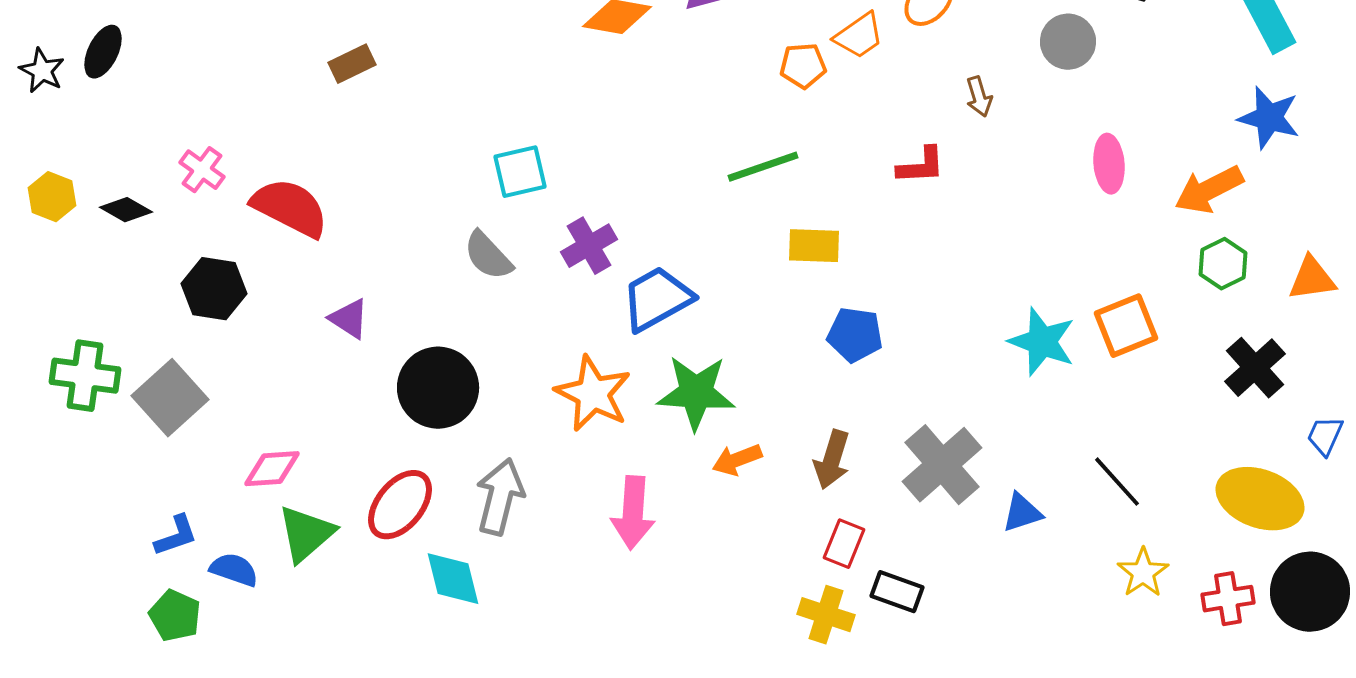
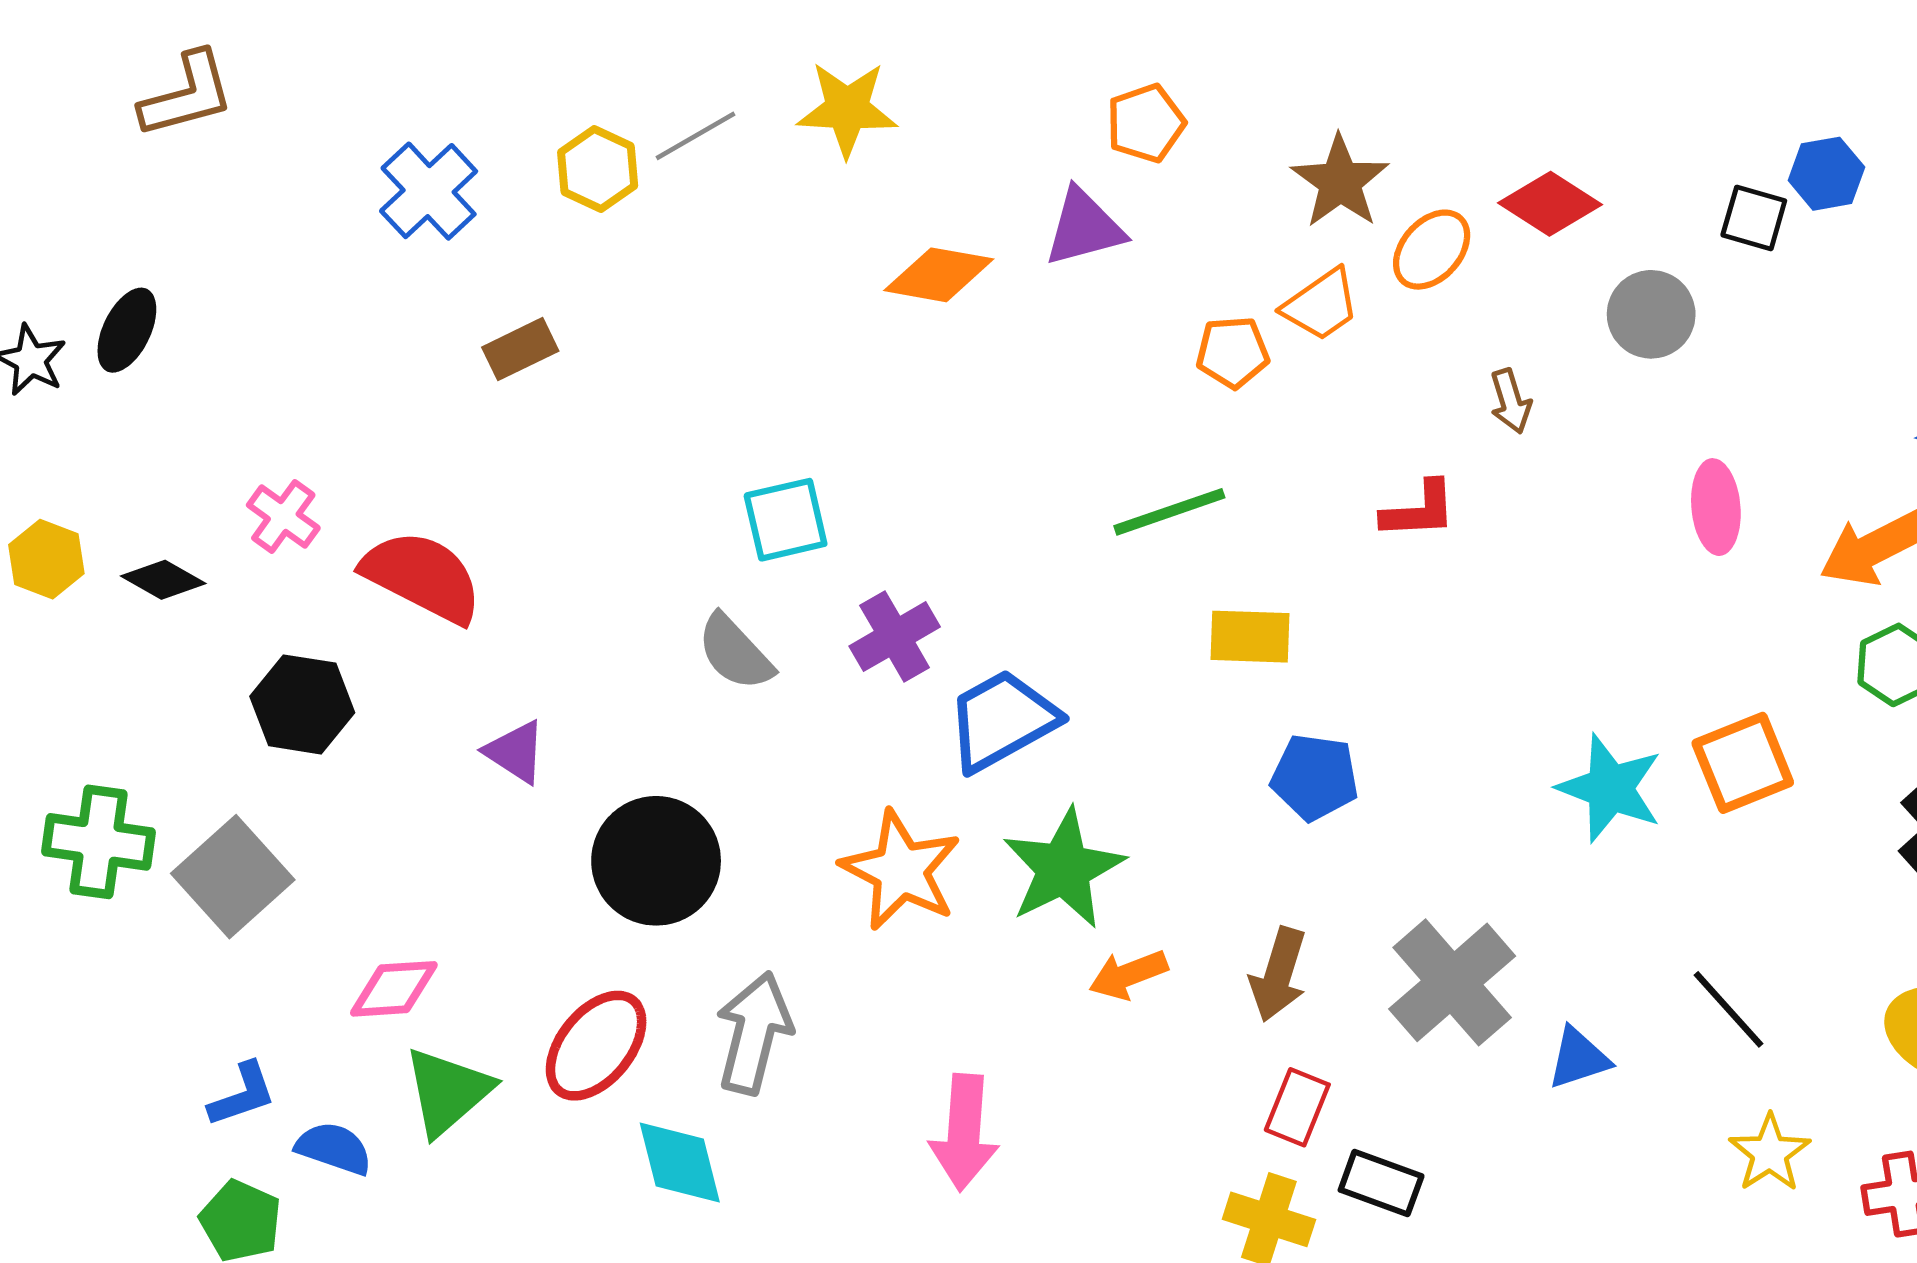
green star: (696, 393) -> (1064, 869), turned -30
pink arrow: (633, 513) -> (964, 1133), moved

